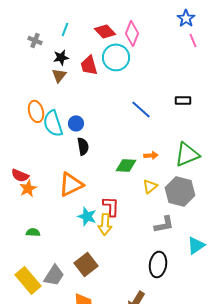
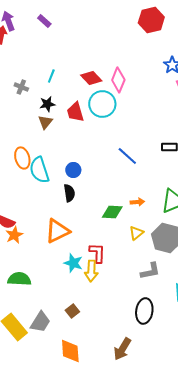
blue circle: (76, 123) -> (73, 170), moved
green semicircle: (33, 232) -> (19, 279), size x1.6
brown square: (86, 264) -> (72, 311), size x0.6

